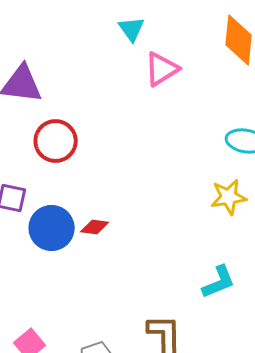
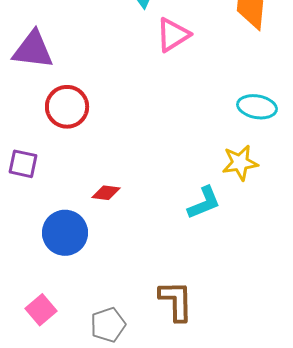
blue circle: (52, 228) -> (65, 233), moved
cyan L-shape: (219, 282) -> (204, 203), moved

